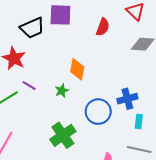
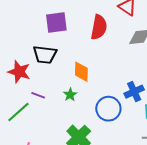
red semicircle: (103, 27) -> (99, 27), size x1.4
black trapezoid: (32, 28) -> (45, 55), moved, turned 40

